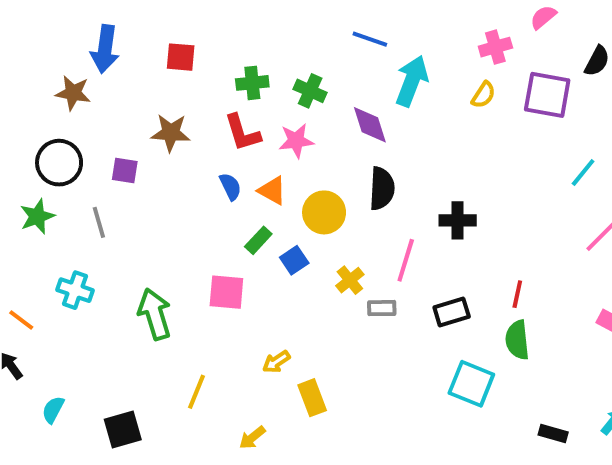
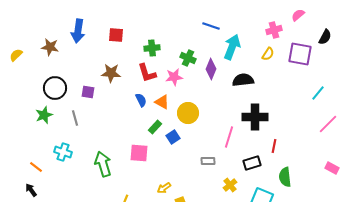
green cross: (310, 91) -> (188, 58), moved
brown star: (73, 93) -> (50, 47), moved
purple diamond: (370, 125) -> (211, 69), turned 40
black semicircle: (382, 189) -> (243, 80), moved, turned -100
black cross: (458, 220) -> (255, 117), size x1.4
yellow cross: (350, 280) -> (230, 185), moved
red line: (517, 294) -> (274, 146), moved
gray rectangle: (382, 308) -> (208, 161), moved

